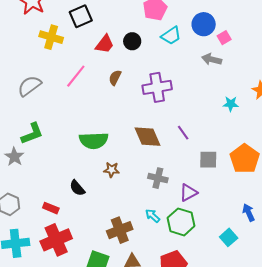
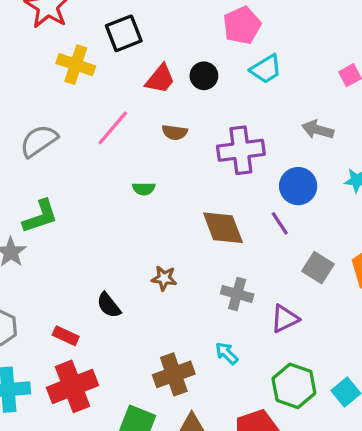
blue circle: (204, 24) -> (298, 186), moved
gray arrow: (212, 59) -> (318, 130), moved
brown semicircle: (115, 78) -> (175, 132), turned -112
green semicircle: (94, 141) -> (144, 189), moved, size x0.5
gray square: (208, 160) -> (318, 268), turned 30
green hexagon: (181, 222) -> (294, 386), moved

